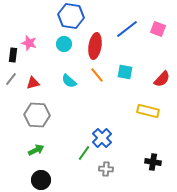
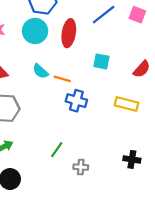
cyan circle: (64, 44) -> (35, 31), size x1.5
orange line: (97, 75) -> (62, 79), moved, turned -35
blue cross: (102, 138) -> (76, 101), moved, turned -30

